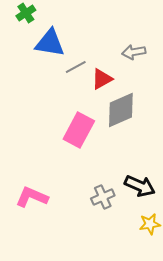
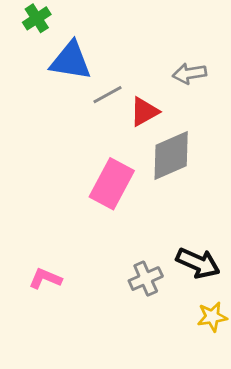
pink L-shape: (32, 197) -> (45, 279), size x0.7

